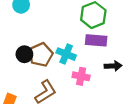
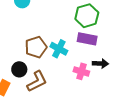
black circle: (24, 54) -> (19, 69), moved
pink cross: (81, 76) -> (81, 71), moved

